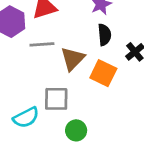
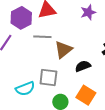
black semicircle: (104, 35) -> (83, 66), moved, turned -112
orange square: (103, 73) -> (86, 95), moved

